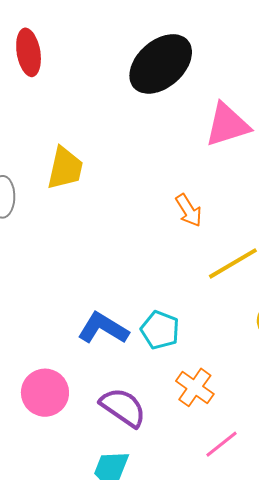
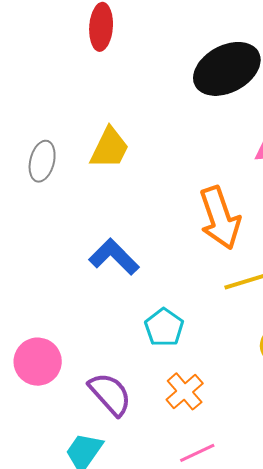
orange arrow: (189, 210) -> (220, 218), size x1.8
blue L-shape: (103, 328) -> (114, 257), moved

